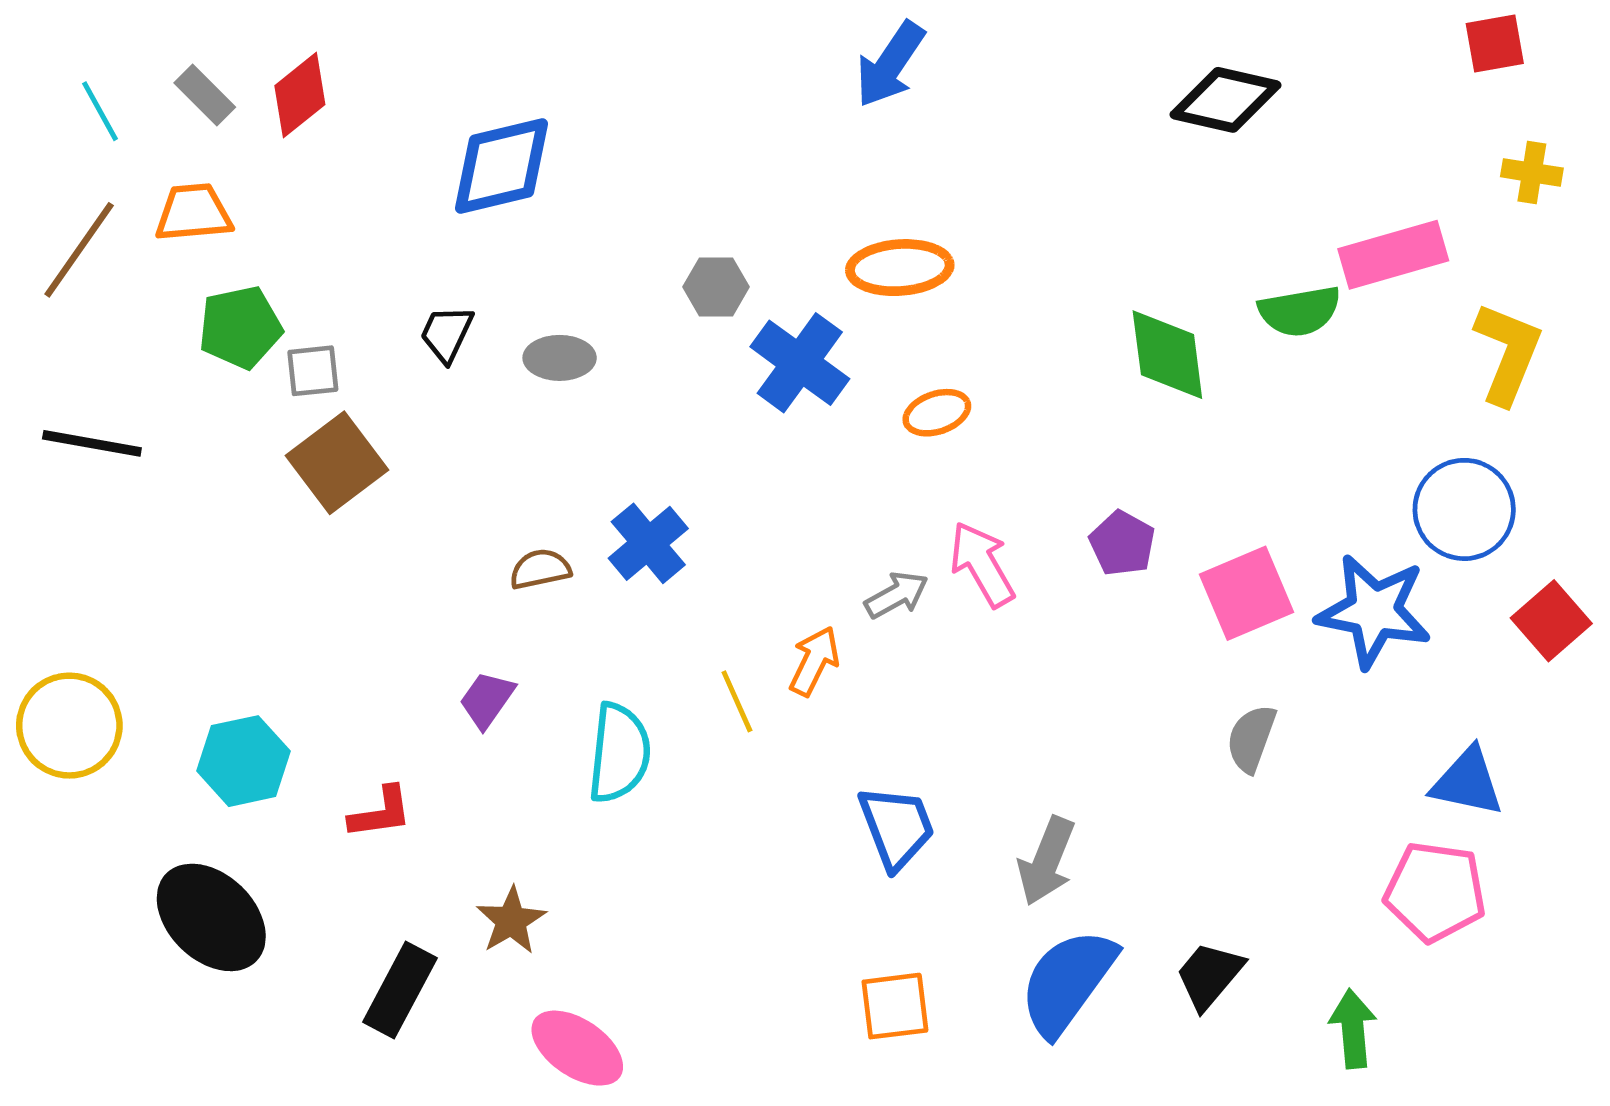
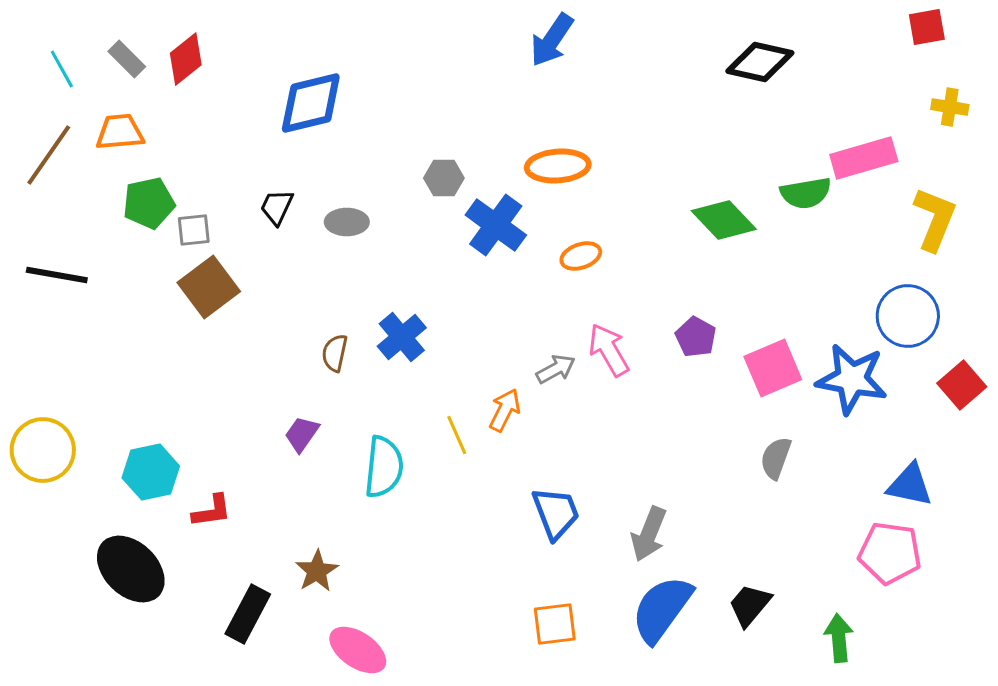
green diamond: (1167, 355) -> (724, 220), turned -36
brown semicircle: (540, 569) -> (335, 353), turned -66
red L-shape: (381, 813) -> (212, 511), moved

